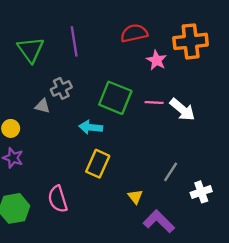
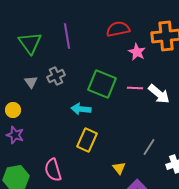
gray triangle: (42, 106) -> (31, 82), moved, turned 40

